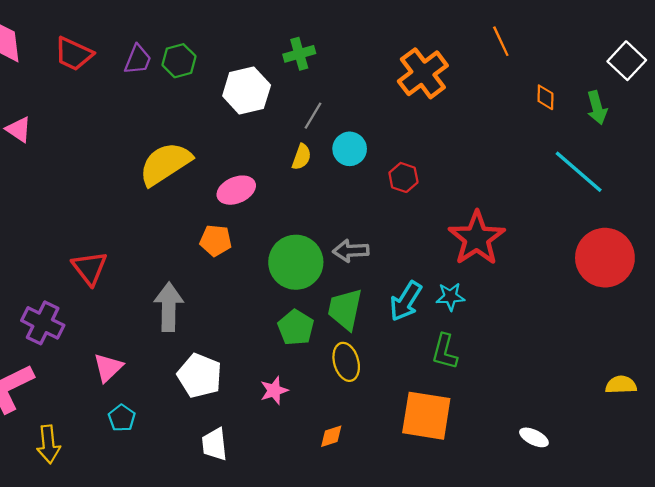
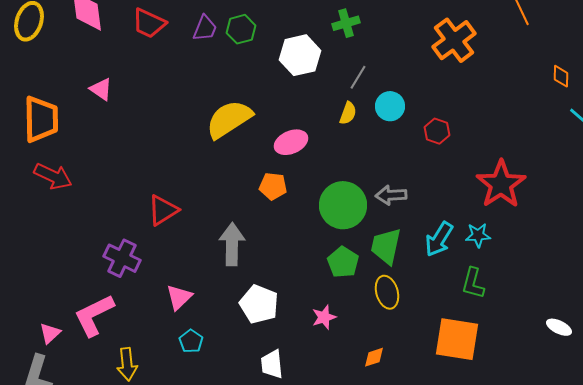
orange diamond: (545, 97) -> (561, 76), moved
red triangle: (90, 268) -> (163, 210), turned 36
white ellipse: (534, 437) -> (559, 327), moved

